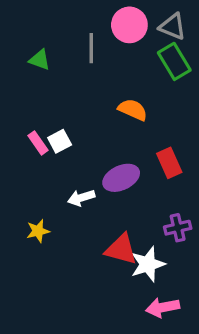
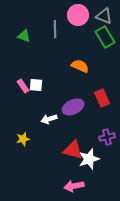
white square: (60, 141) -> (36, 85), turned 32
pink arrow: (163, 307) -> (74, 186), moved

